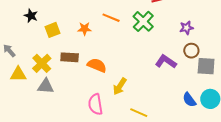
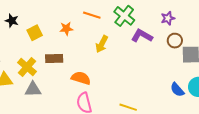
purple L-shape: (166, 62) -> (142, 36), moved
orange semicircle: (97, 65) -> (81, 78), moved
yellow arrow: (120, 86) -> (102, 44), moved

